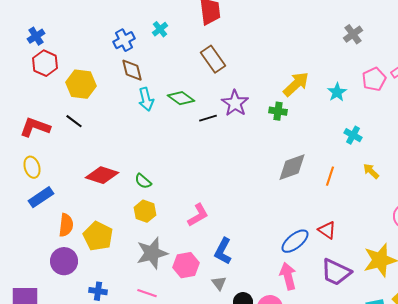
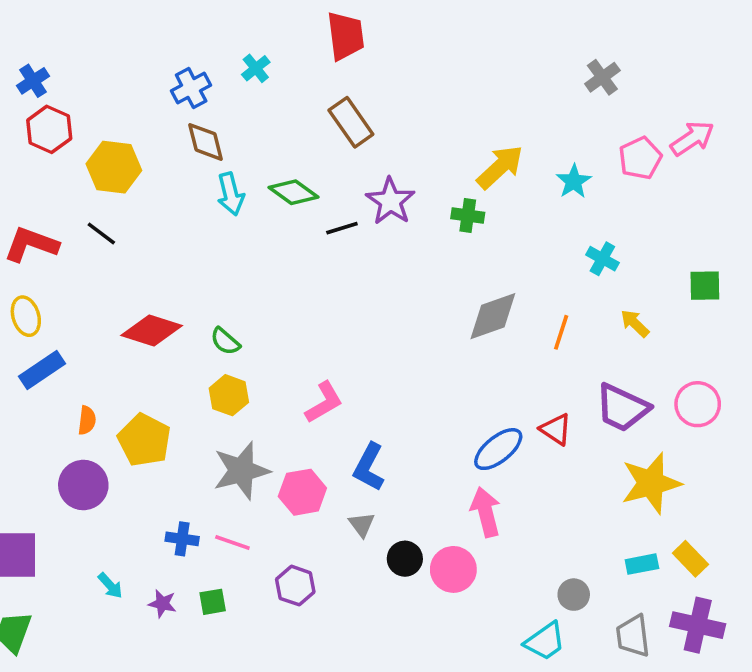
orange semicircle: (66, 225) -> (87, 420), size x0.7
purple trapezoid: (336, 272) -> (622, 408), moved
blue cross: (98, 291) -> (182, 539), moved

